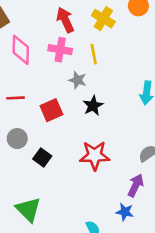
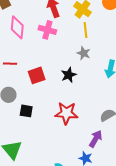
yellow line: (94, 54) -> (85, 30), moved
gray star: (78, 80) -> (84, 53), moved
black square: (42, 157) -> (26, 111), turned -32

